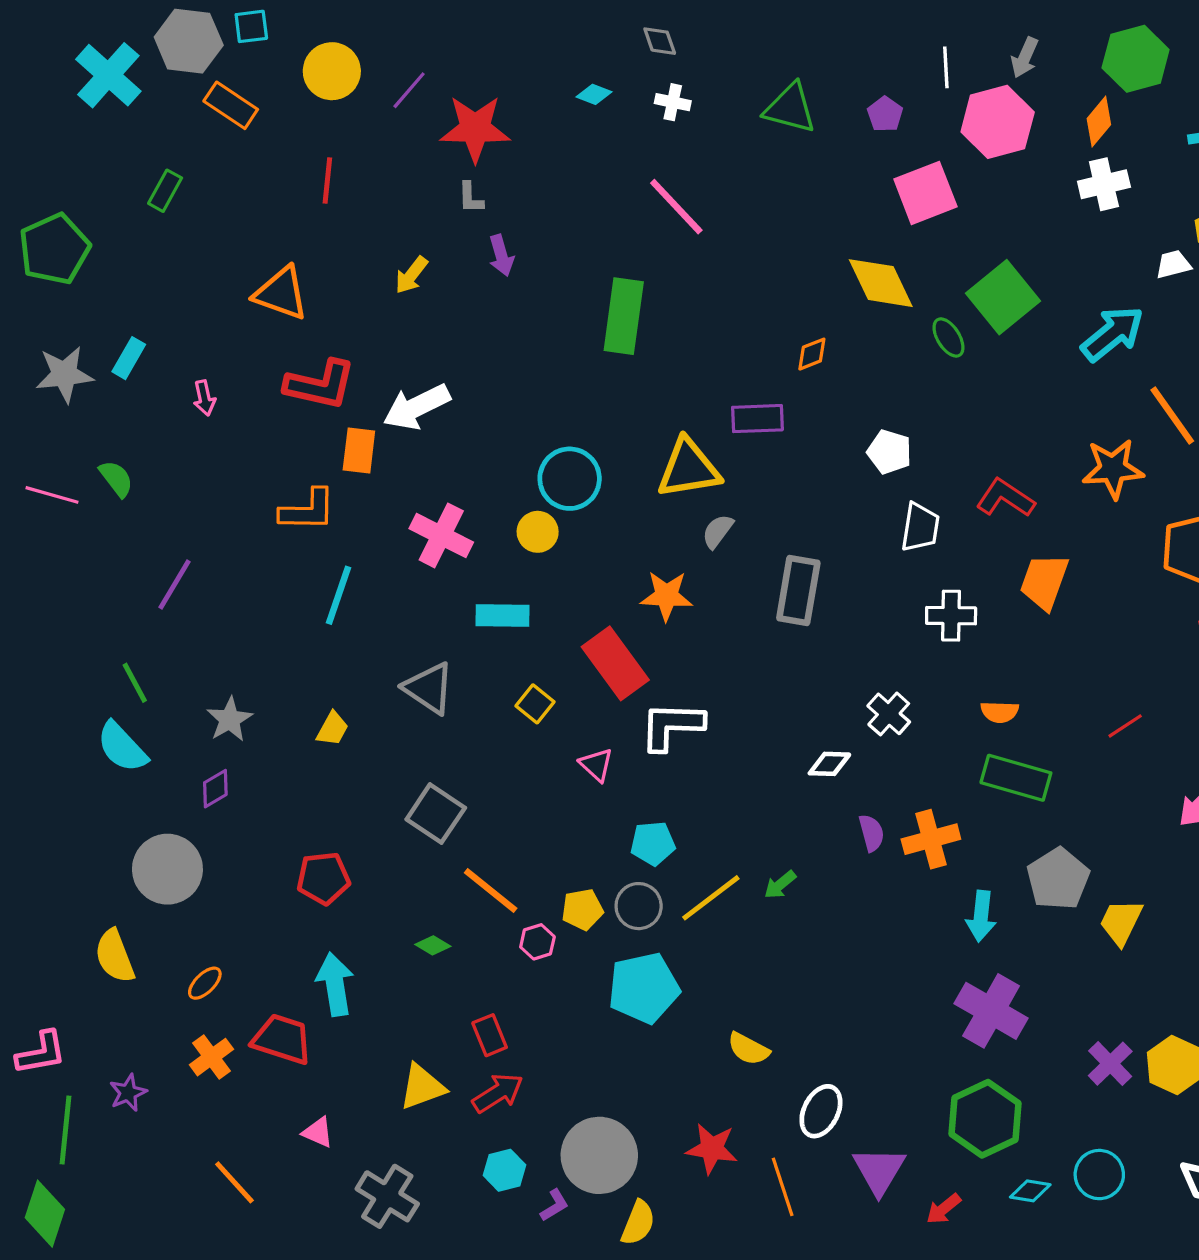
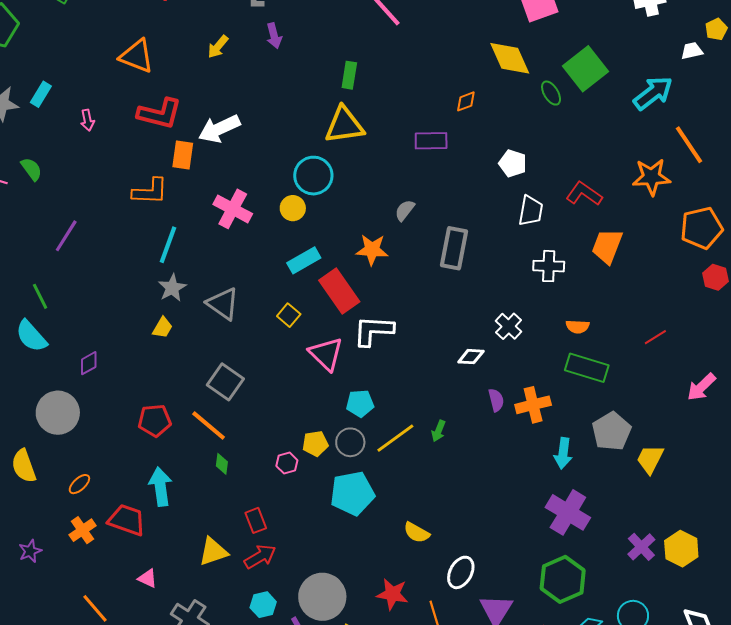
green rectangle: (624, 316) -> (349, 75), size x0.6
yellow triangle: (689, 469) -> (344, 125), moved
cyan rectangle: (503, 616) -> (304, 260), moved, turned -32
gray star: (230, 719) -> (172, 288), moved
pink triangle: (596, 765) -> (326, 354), size x1.6
green arrow: (780, 885) -> (439, 431), turned -30
orange line: (491, 891) -> (209, 426), moved
green diamond: (433, 945) -> (222, 464), turned 65

